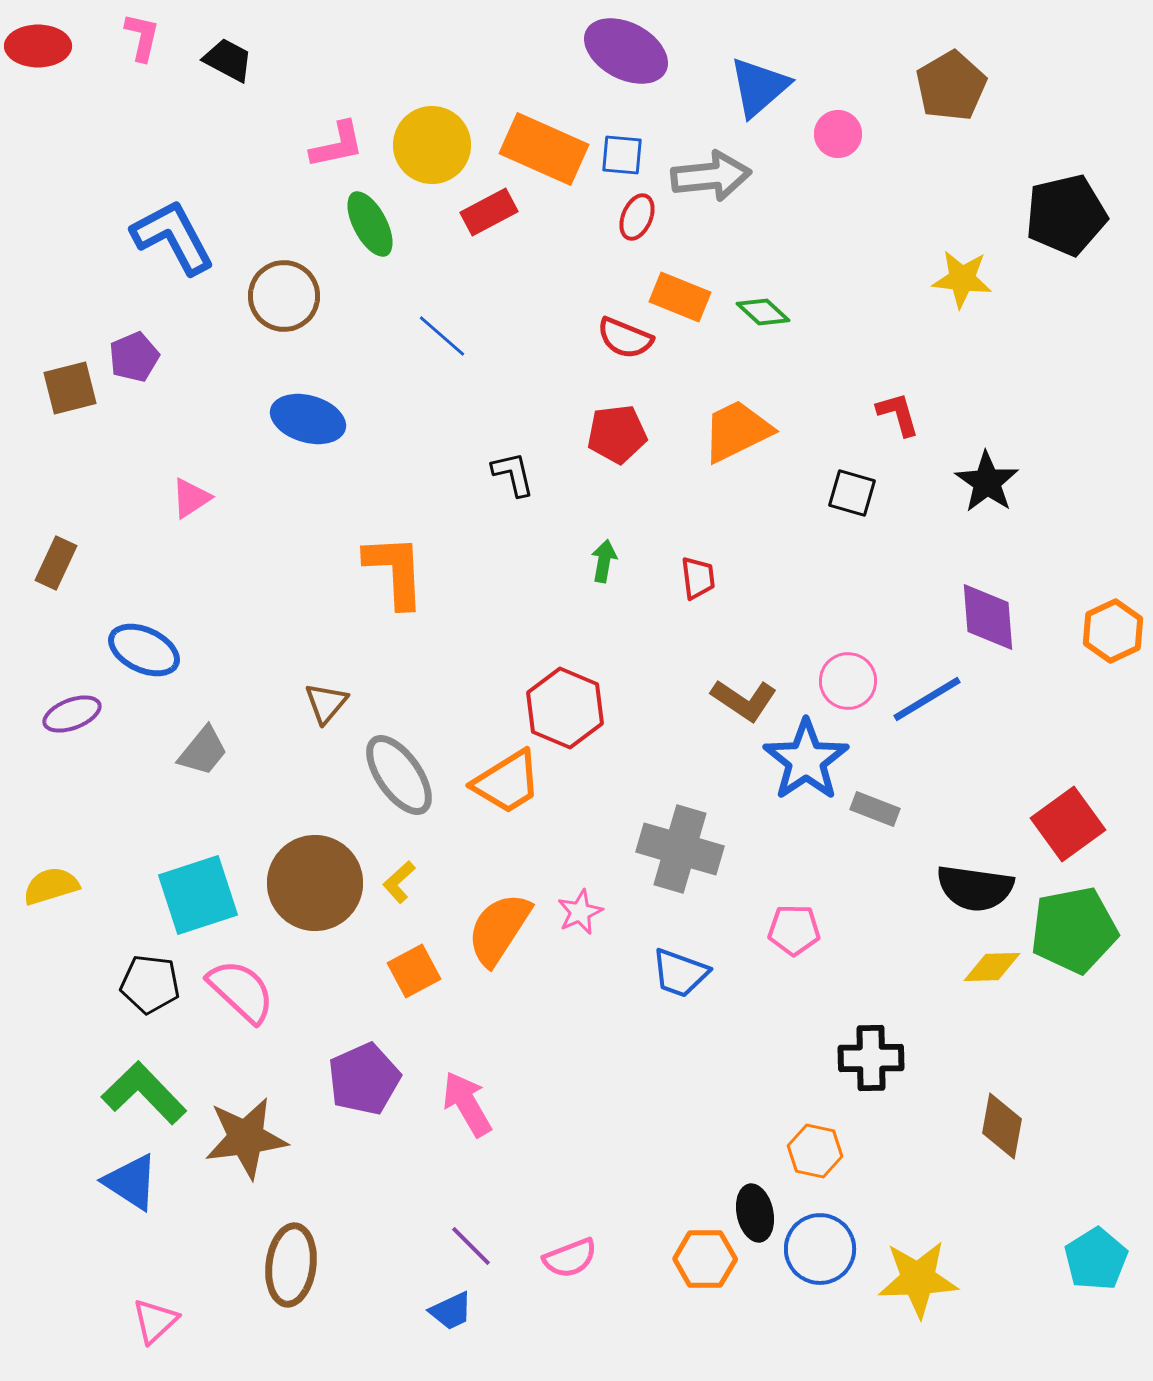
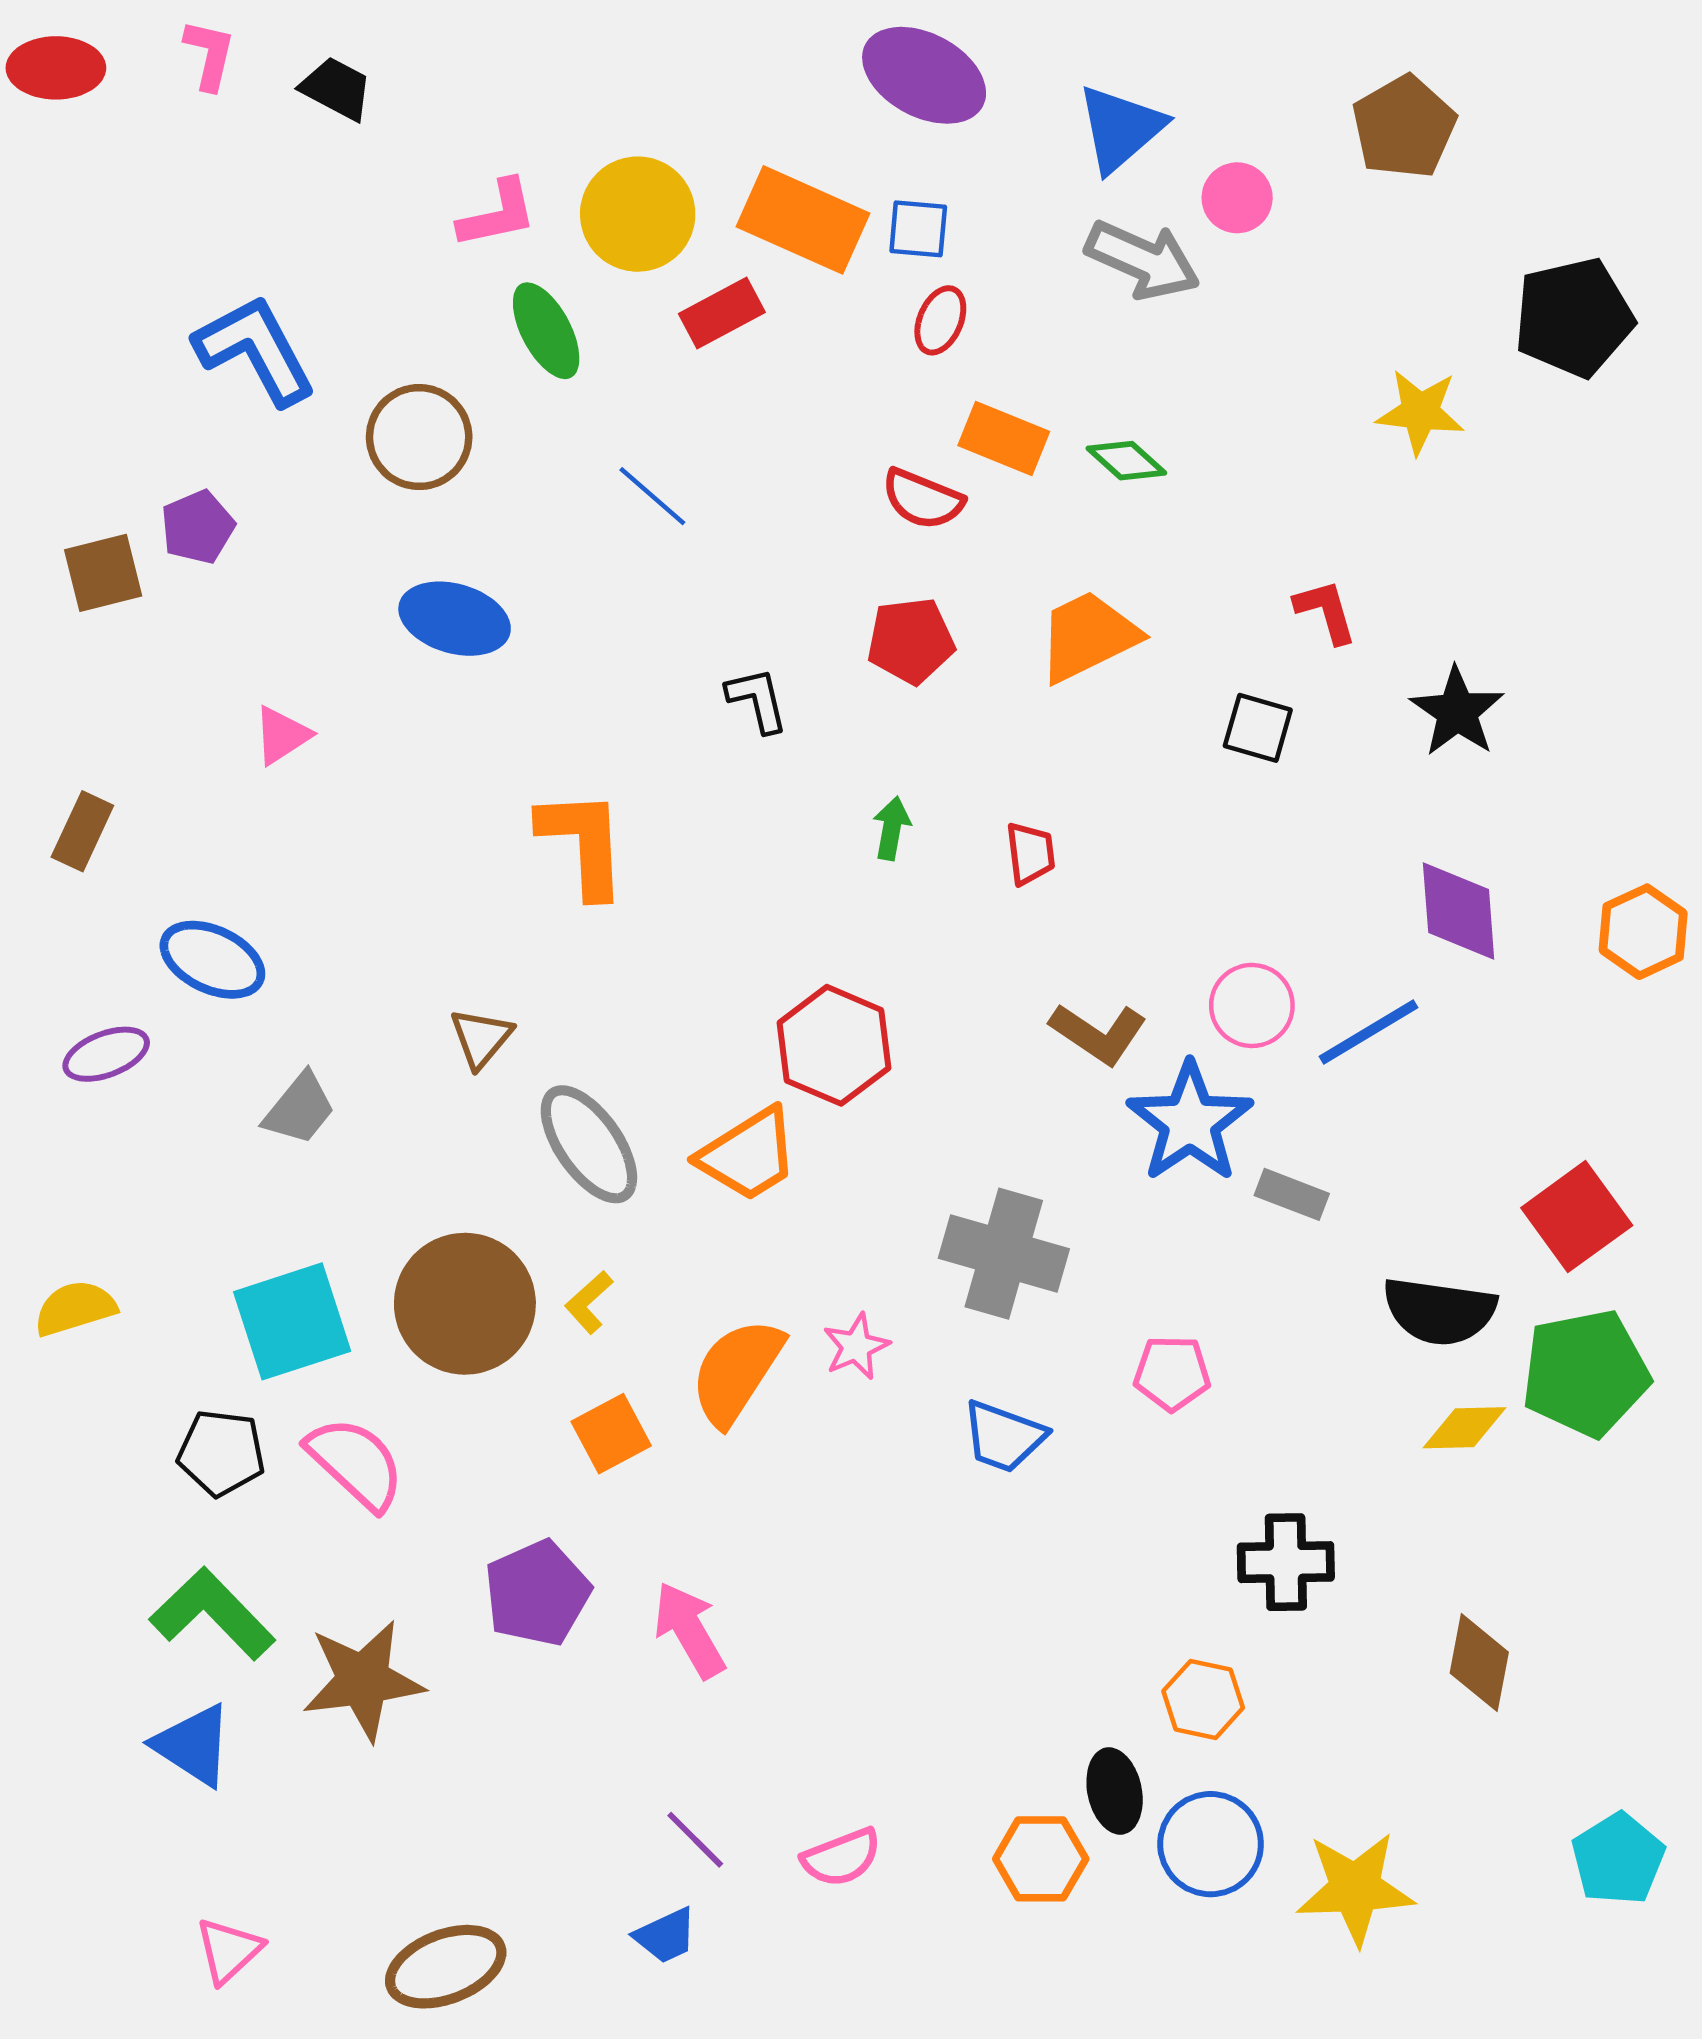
gray arrow: (711, 176) -> (1143, 260), moved, turned 30
brown ellipse: (291, 1265) -> (446, 1967), moved, turned 62

